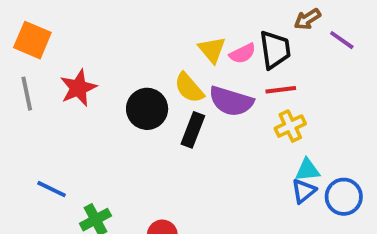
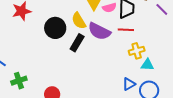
yellow cross: (290, 126) -> (137, 51), moved
cyan triangle: (307, 170) -> (147, 65), moved

